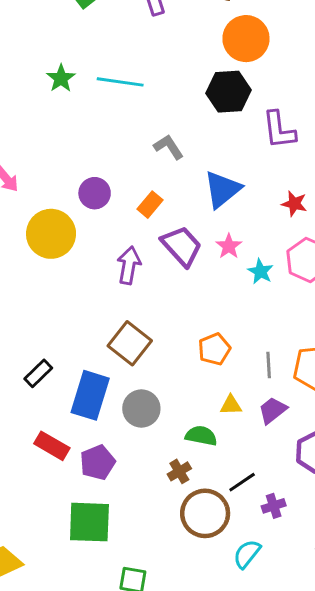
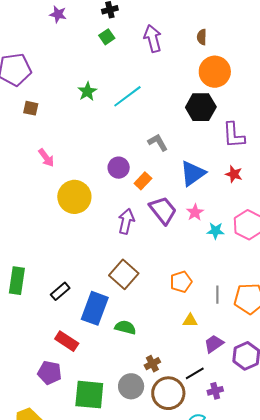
cyan line: (120, 82) -> (127, 96), turned -48
purple circle: (95, 193) -> (119, 168), moved
red star: (294, 204) -> (234, 174), moved
cyan star: (260, 271) -> (215, 231), turned -30
gray circle: (141, 409) -> (131, 386), moved
purple trapezoid: (273, 410) -> (214, 344), moved
green semicircle: (201, 436) -> (125, 327), moved
purple pentagon: (98, 462) -> (50, 373), moved, turned 30

